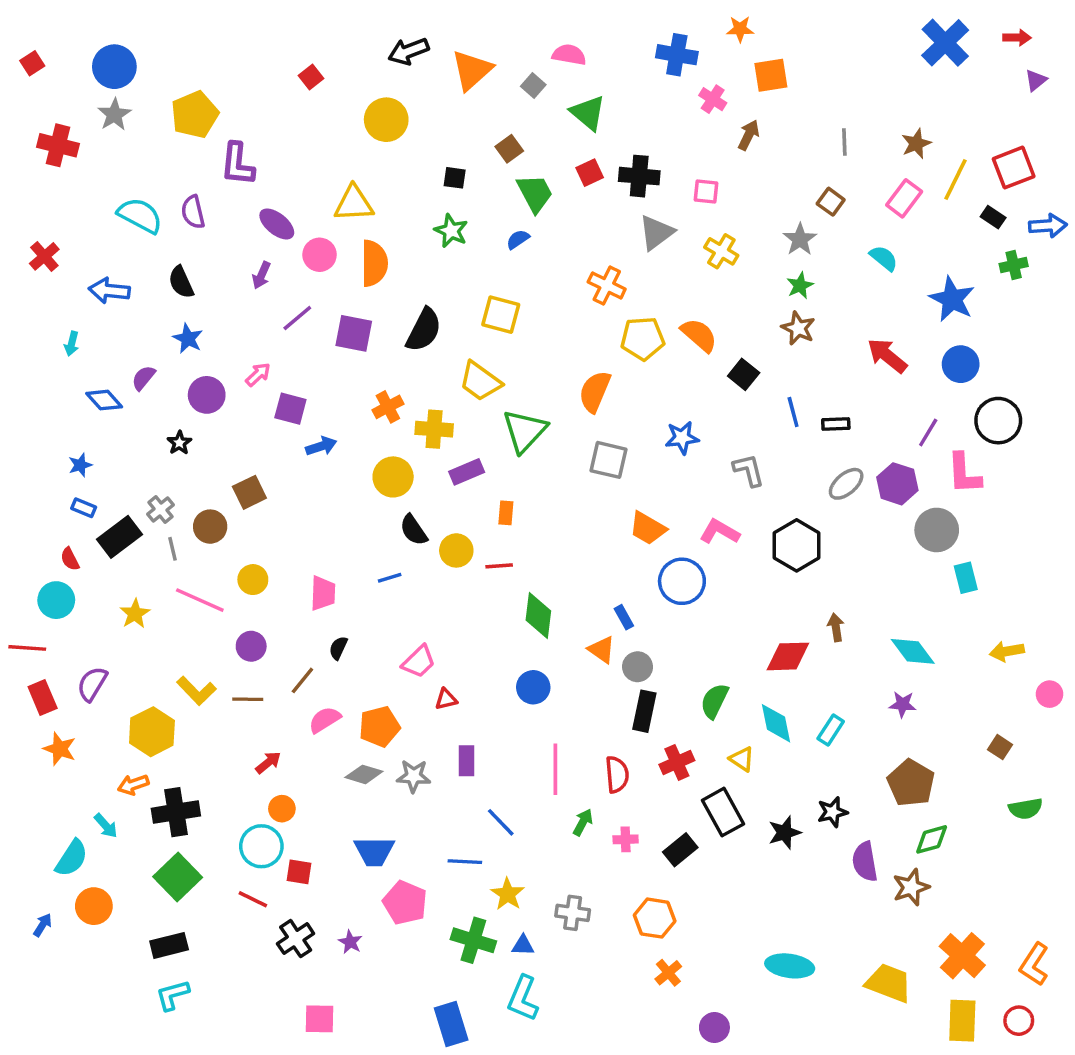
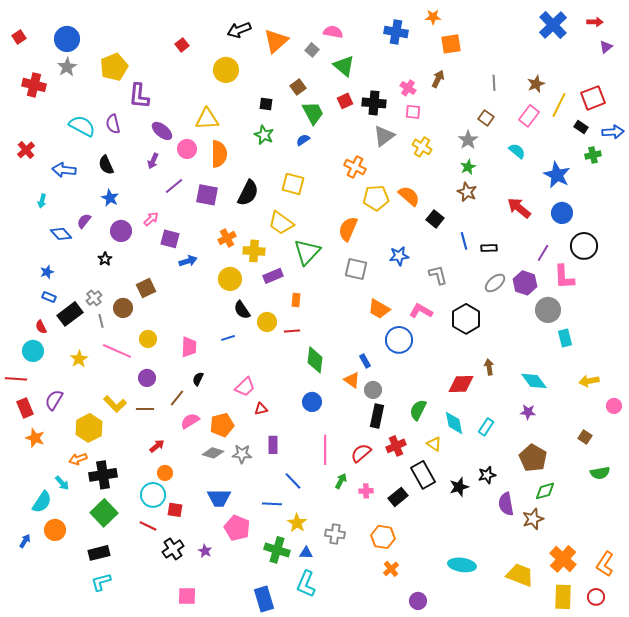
pink cross: (713, 99) -> (408, 88), moved
red semicircle: (617, 774) -> (361, 453), turned -125

